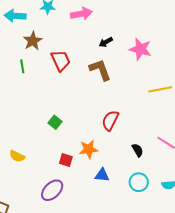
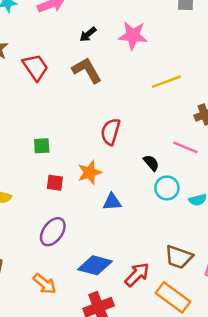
green square: (55, 122) -> (42, 146), turned -32
red square: (66, 160) -> (55, 183), moved
cyan circle: (139, 182) -> (167, 188), moved

